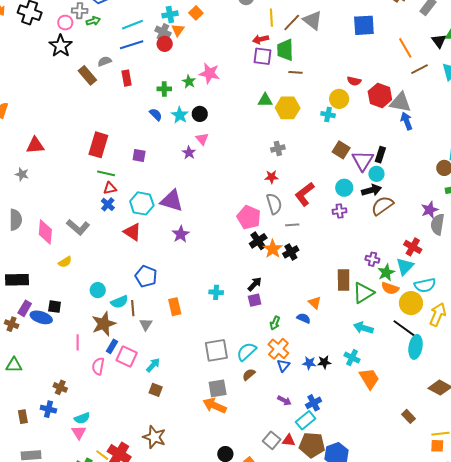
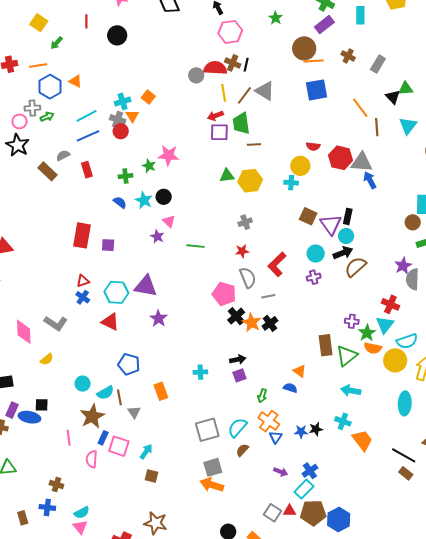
brown line: (420, 69) -> (377, 127), turned -60
red rectangle: (98, 145) -> (82, 235), moved
green line: (106, 173) -> (196, 246), moved
black arrow: (255, 284) -> (238, 359), turned 42
black line: (404, 329) -> (404, 455), moved

